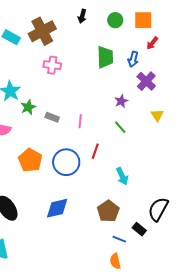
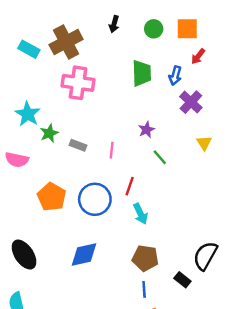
pink cross: (52, 65) -> (78, 83), size x1.5
purple star: (121, 101) -> (146, 130), moved
cyan arrow: (122, 176) -> (140, 214), moved
brown pentagon: (108, 211) -> (145, 258), turned -30
blue line: (119, 239) -> (144, 289), moved, turned 64

